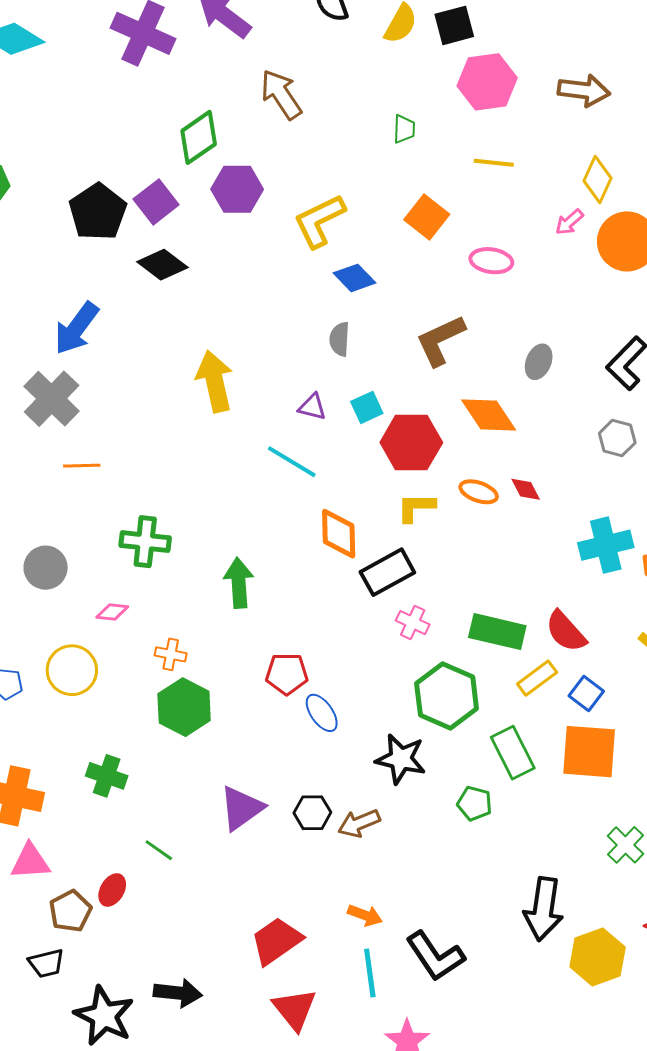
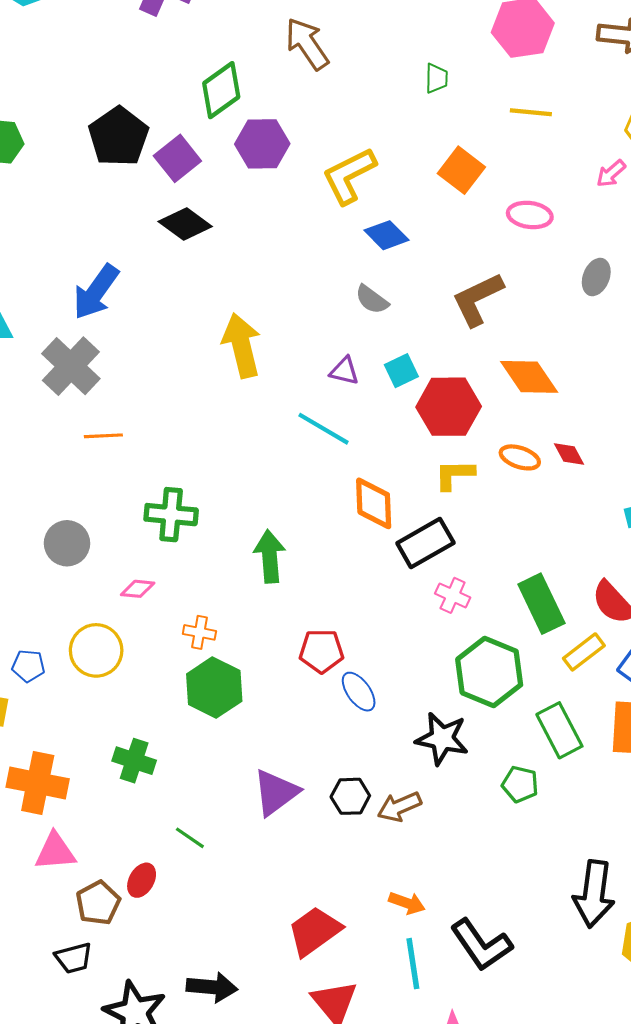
black pentagon: (98, 212) -> (119, 137), moved
gray semicircle: (340, 339) -> (372, 300), turned -56
gray ellipse: (539, 362) -> (596, 277), moved
green rectangle: (497, 632) -> (541, 604), turned 52

